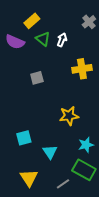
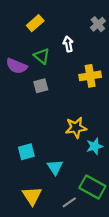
green triangle: (43, 39) -> (42, 56), moved
white arrow: (62, 40) -> (68, 44), turned -32
purple semicircle: (15, 42) -> (16, 66), moved
cyan star: (86, 145) -> (95, 146), moved

